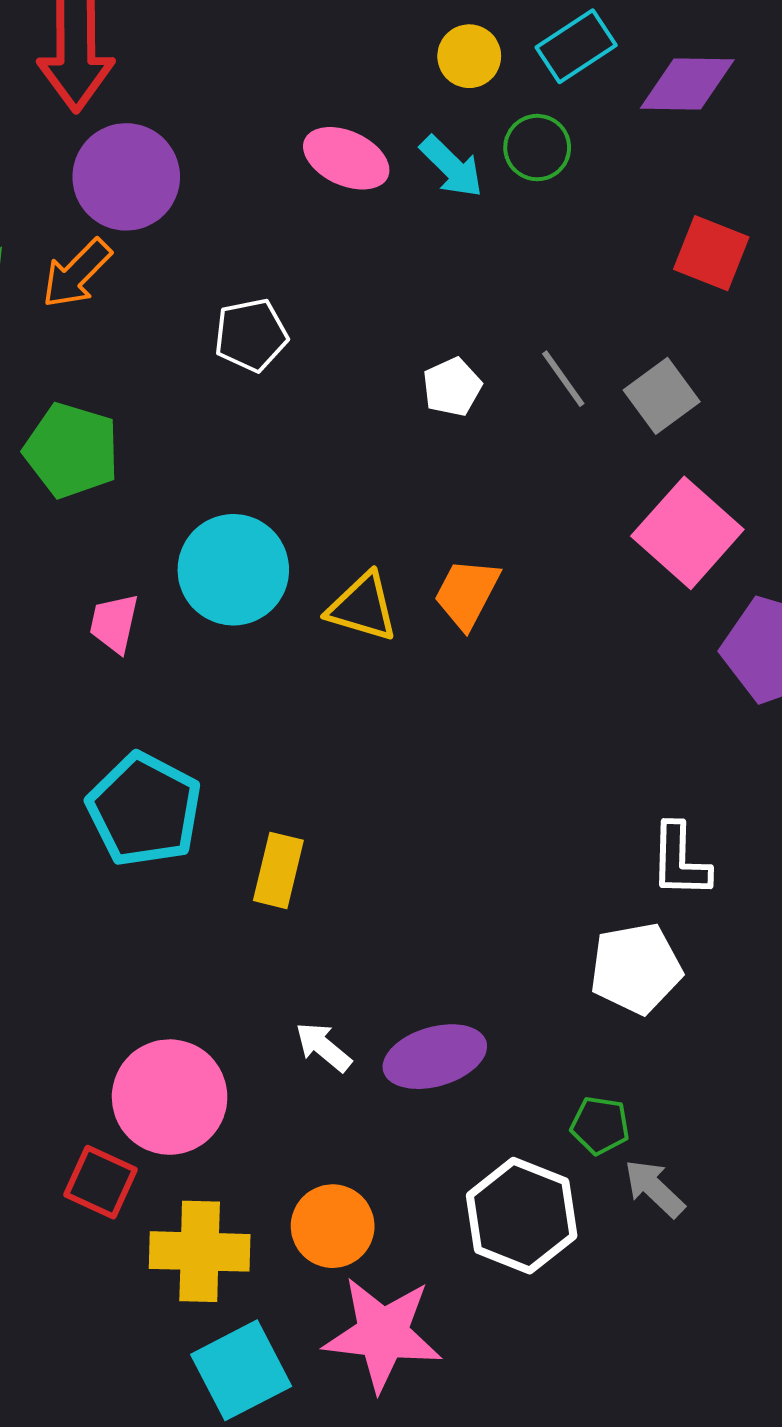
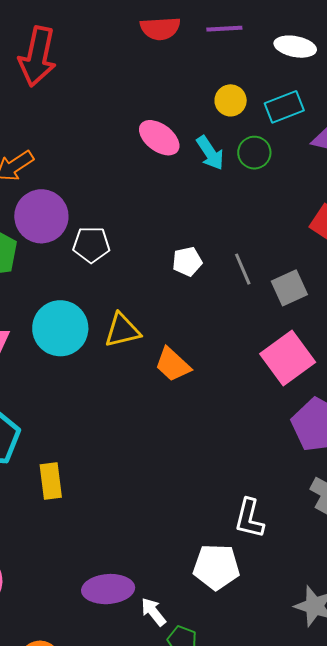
purple circle: (126, 177) -> (41, 216), moved
white pentagon: (251, 335) -> (91, 245), moved
orange trapezoid: (467, 594) -> (173, 365), turned -87
yellow triangle: (362, 607) -> (122, 330), moved, turned -42
yellow rectangle: (278, 870) -> (51, 481), turned -33
white arrow: (323, 1047) -> (153, 612), moved

